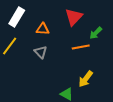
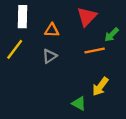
white rectangle: (17, 17) -> (23, 17), turned -30
gray triangle: (41, 52) -> (50, 56), turned 40

